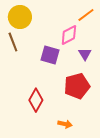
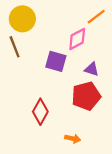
purple triangle: (85, 54) -> (92, 69), moved, turned -40

